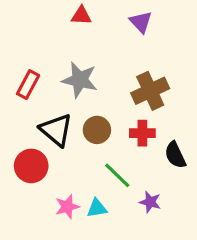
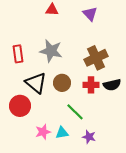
red rectangle: (28, 85) -> (18, 54), turned -36
black semicircle: (175, 155) -> (112, 85), moved, turned -78
purple star: (150, 202) -> (89, 137), moved

